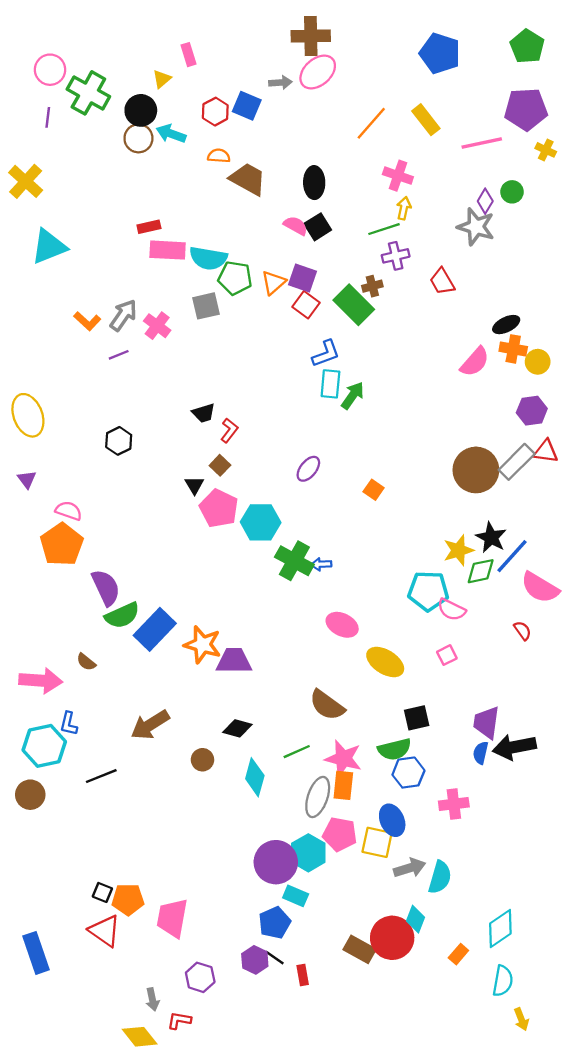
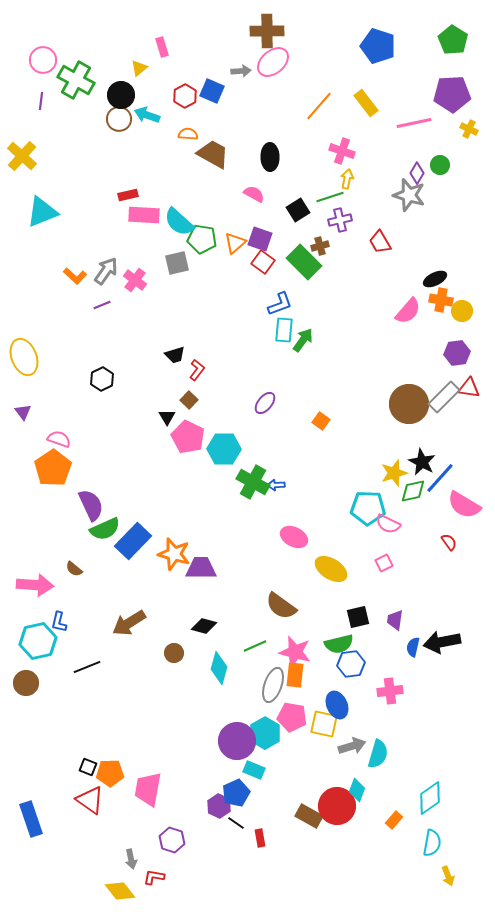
black square: (318, 227) -> (298, 210), moved
cyan semicircle: (208, 258) -> (179, 222), turned 32
purple trapezoid: (486, 723) -> (395, 620), moved, size x0.7
purple hexagon: (255, 960) -> (219, 806), moved

